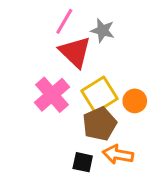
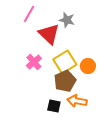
pink line: (64, 21) -> (29, 14), moved
pink cross: (52, 95) -> (34, 62), size x0.7

